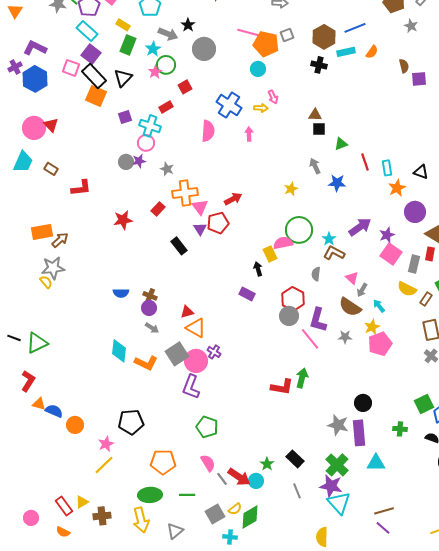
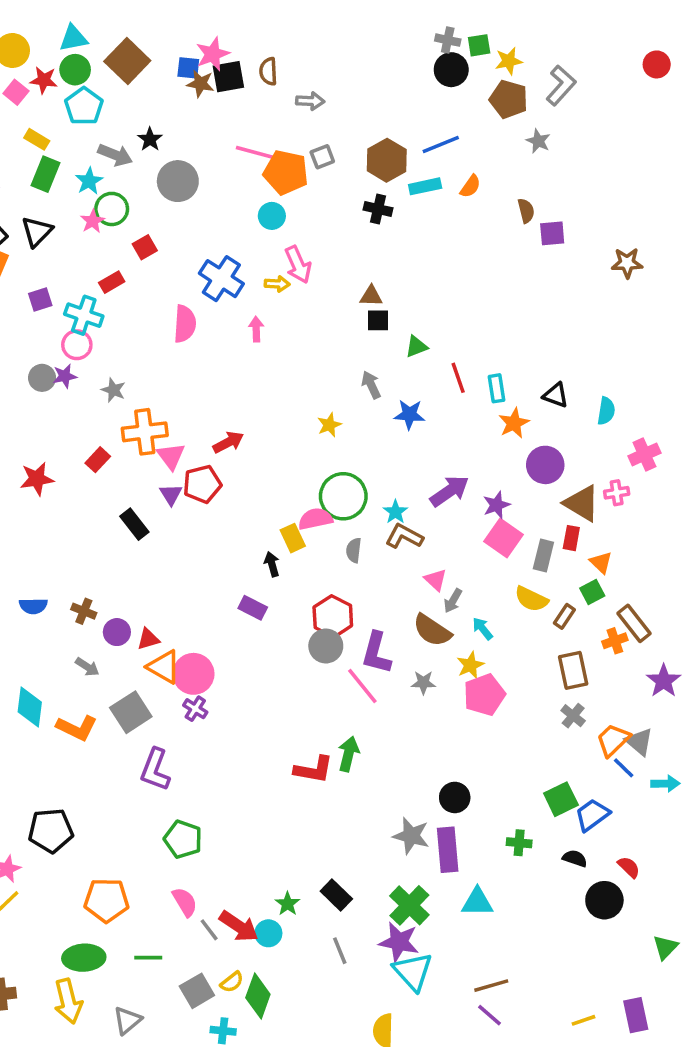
pink arrow: (273, 97) -> (298, 265), size x1.5
gray semicircle: (316, 274) -> (354, 550), moved
purple circle: (149, 308) -> (117, 632), moved
pink circle: (196, 361) -> (194, 674), moved
green diamond: (250, 517) -> (258, 996), turned -40

